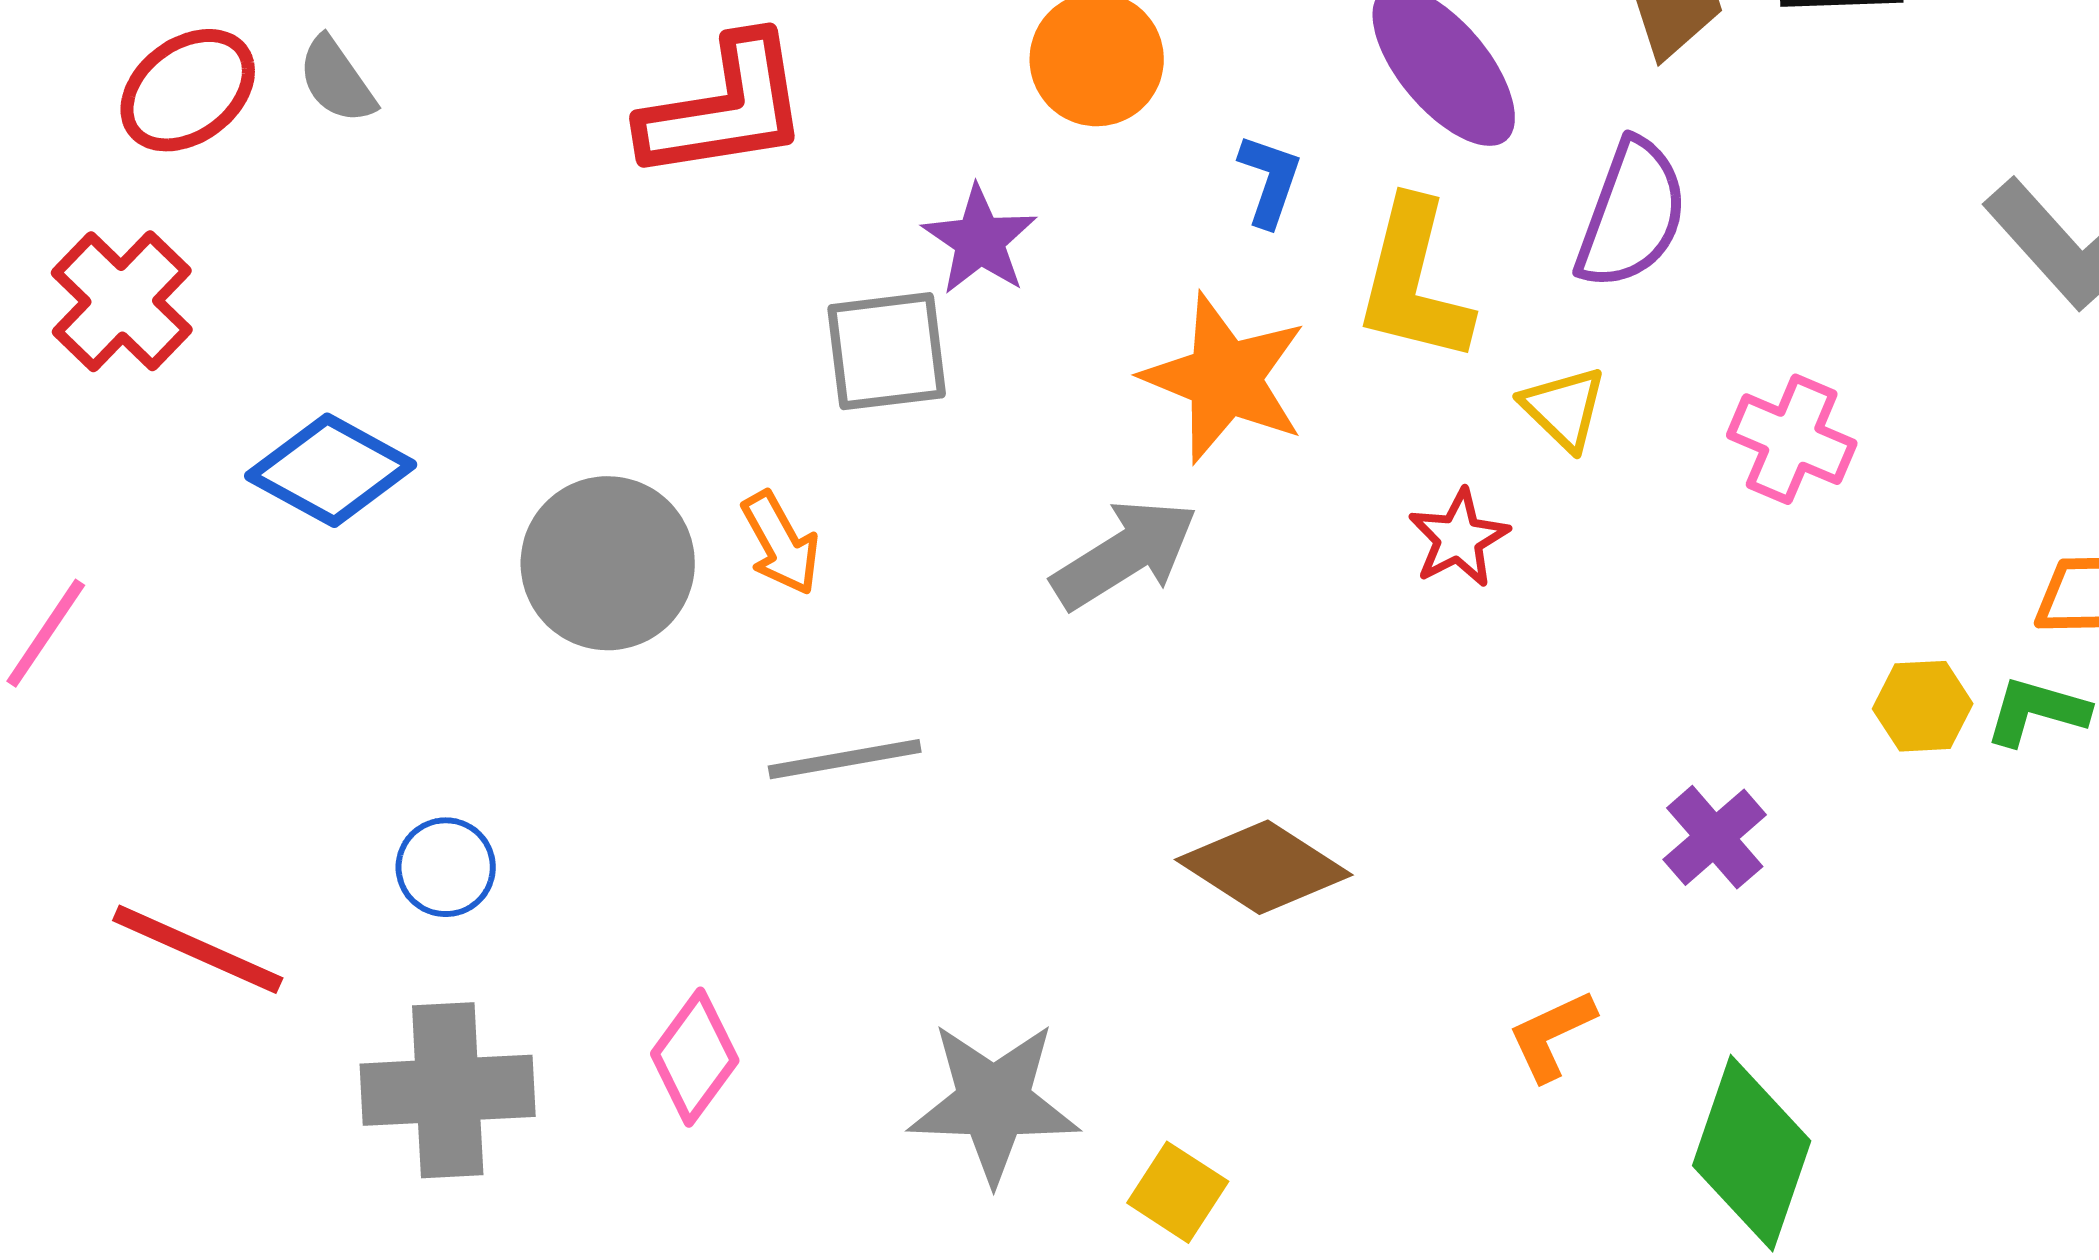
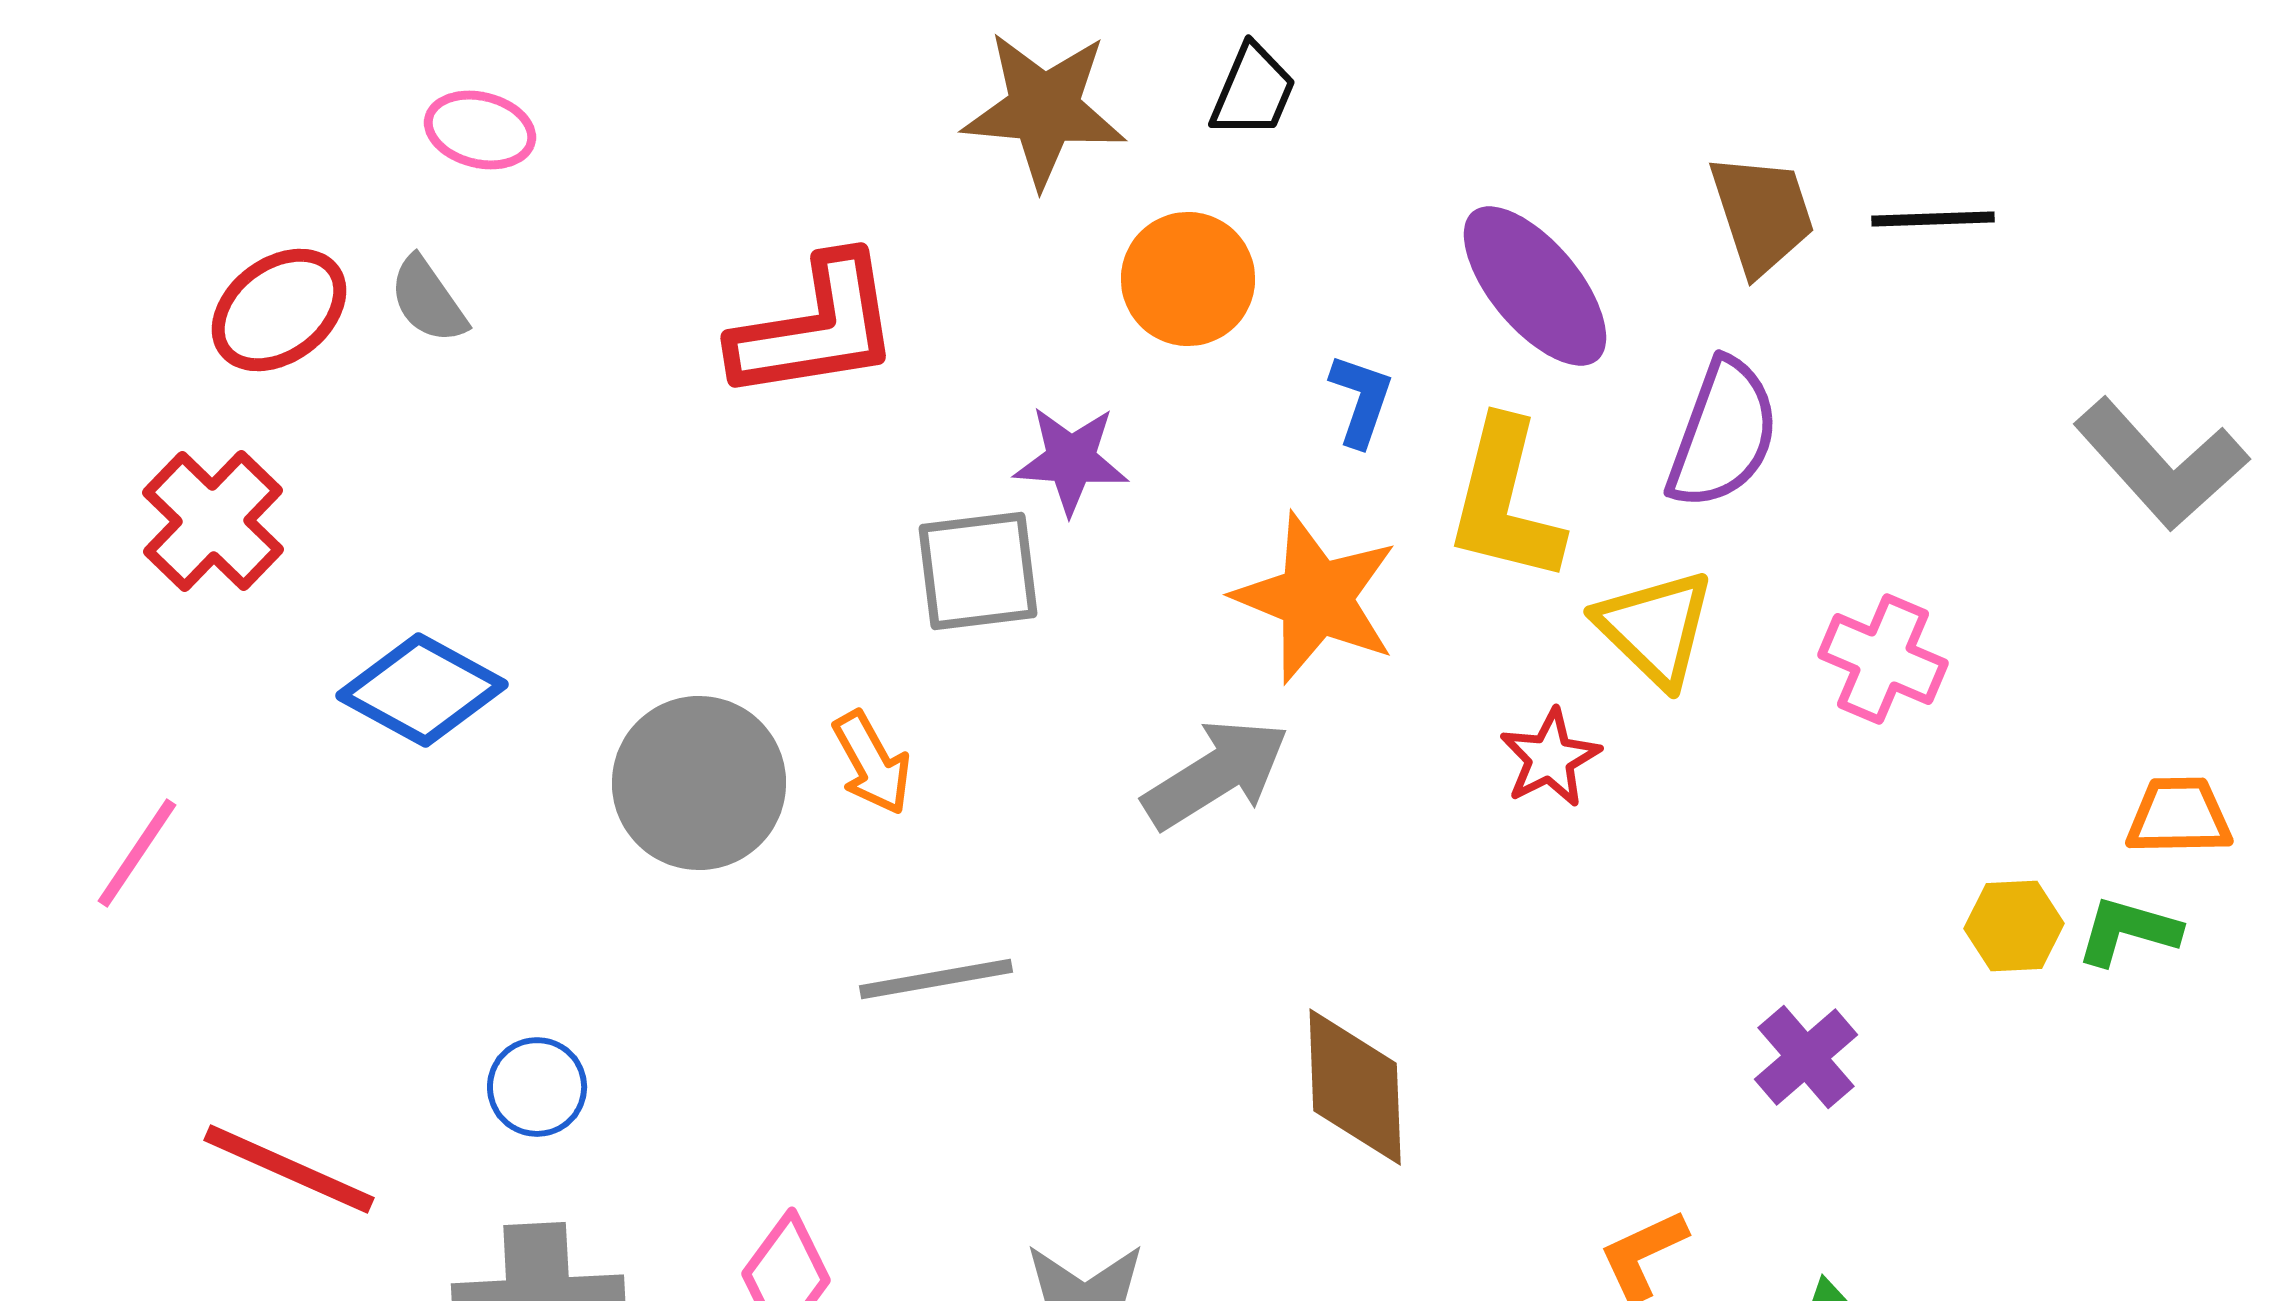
purple star: (980, 240) -> (1071, 460), turned -30
yellow triangle: (1564, 408) -> (1655, 628), size x1.4
brown diamond: (1264, 867) -> (1355, 1087), turned 55

